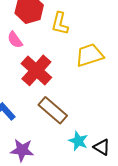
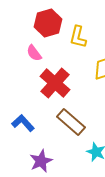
purple star: (22, 150) -> (41, 161), turned -30

